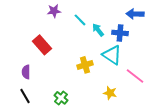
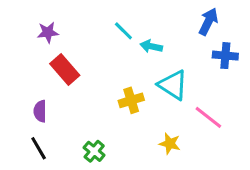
purple star: (54, 11) -> (48, 32), moved
blue arrow: (135, 14) -> (208, 22), turned 114
cyan arrow: (98, 30) -> (151, 46), turned -40
blue cross: (120, 33) -> (225, 56), moved

